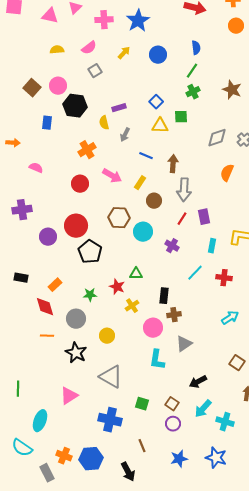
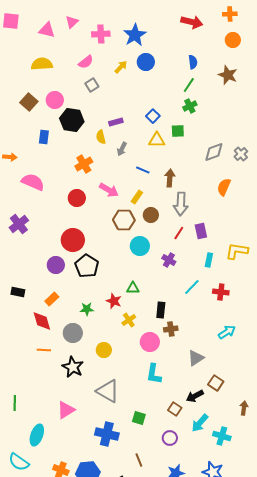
yellow semicircle: (57, 50) -> (42, 64), moved, size x1.5
blue circle: (158, 55) -> (146, 62), moved
brown star: (232, 90) -> (228, 75), moved
pink semicircle: (36, 168) -> (33, 182), size x1.6
purple cross: (22, 210) -> (19, 224), turned -30
brown hexagon: (119, 218) -> (124, 220), moved
purple circle: (48, 237) -> (56, 265), moved
gray triangle: (184, 344) -> (196, 358), moved
brown square: (237, 363) -> (216, 383), moved
brown square: (172, 404) -> (175, 409), moved

